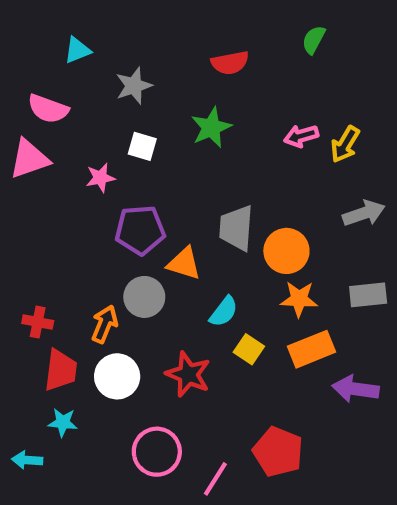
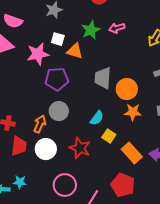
pink arrow: (301, 136) -> (117, 28), moved
pink star: (100, 178) -> (38, 54), size x1.6
orange triangle: (184, 263) -> (75, 51), moved
orange rectangle: (312, 349) -> (132, 153), moved, turned 70
cyan star: (63, 422) -> (20, 182), moved

